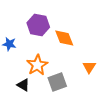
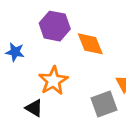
gray square: (57, 82) -> (104, 104), moved

